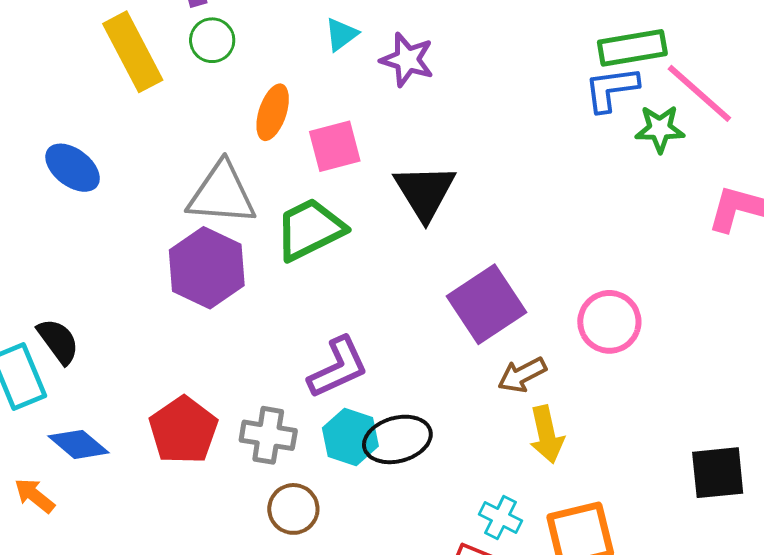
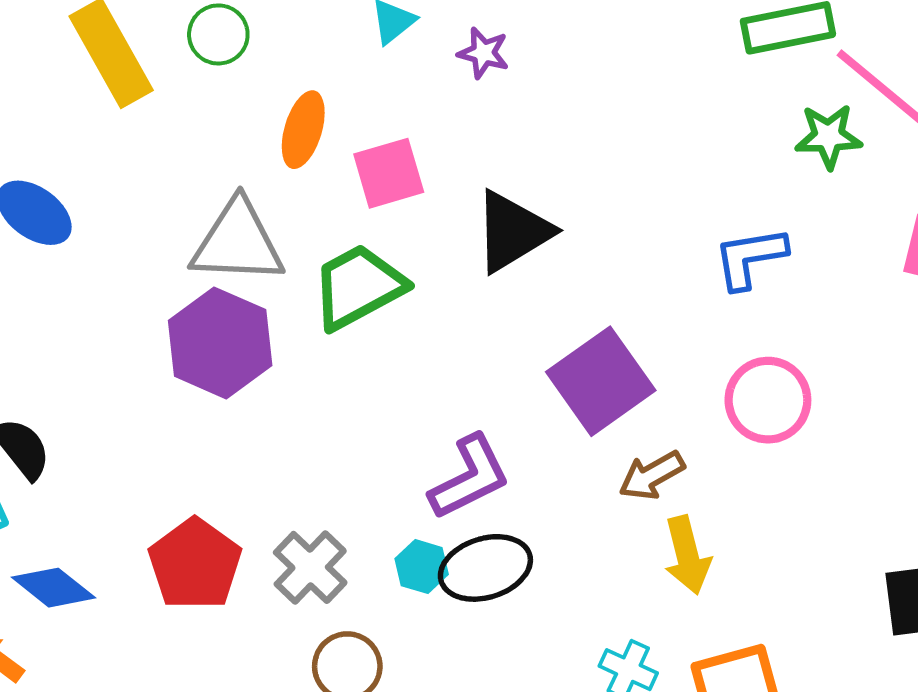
purple star: (407, 60) -> (483, 53), size x0.7
blue L-shape: (611, 89) -> (750, 258), moved
black triangle: (425, 192) -> (513, 231), turned 32
purple L-shape: (338, 368) -> (470, 477), moved
gray cross: (268, 435) -> (310, 567), turned 36
cyan hexagon: (350, 437) -> (422, 567), size x0.7

